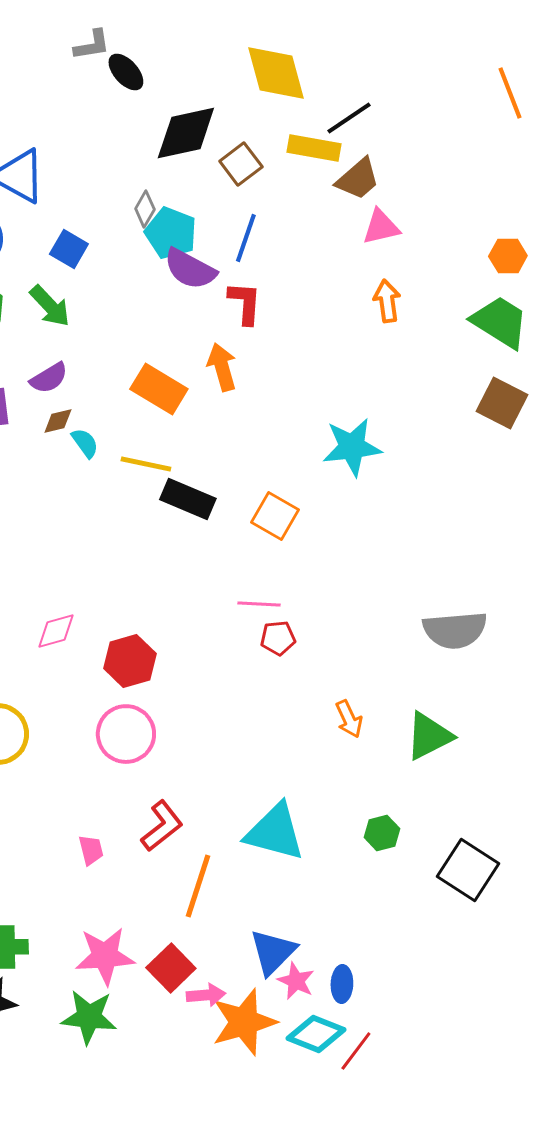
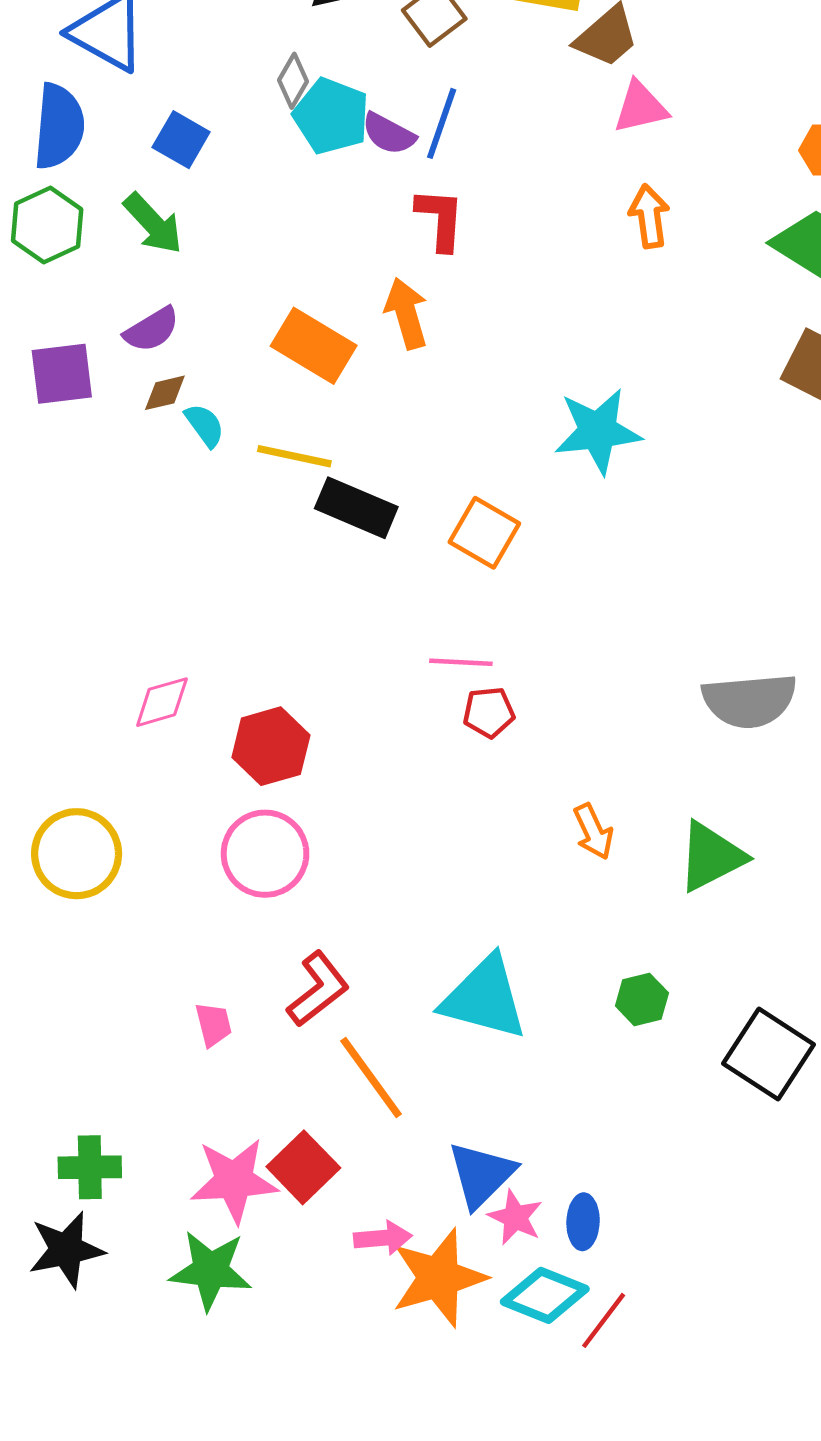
purple semicircle: (190, 269) -> (389, 134), moved, size x0.7
orange line: (198, 886) -> (371, 1077), turned -54
red square: (171, 968) -> (303, 1167), moved

